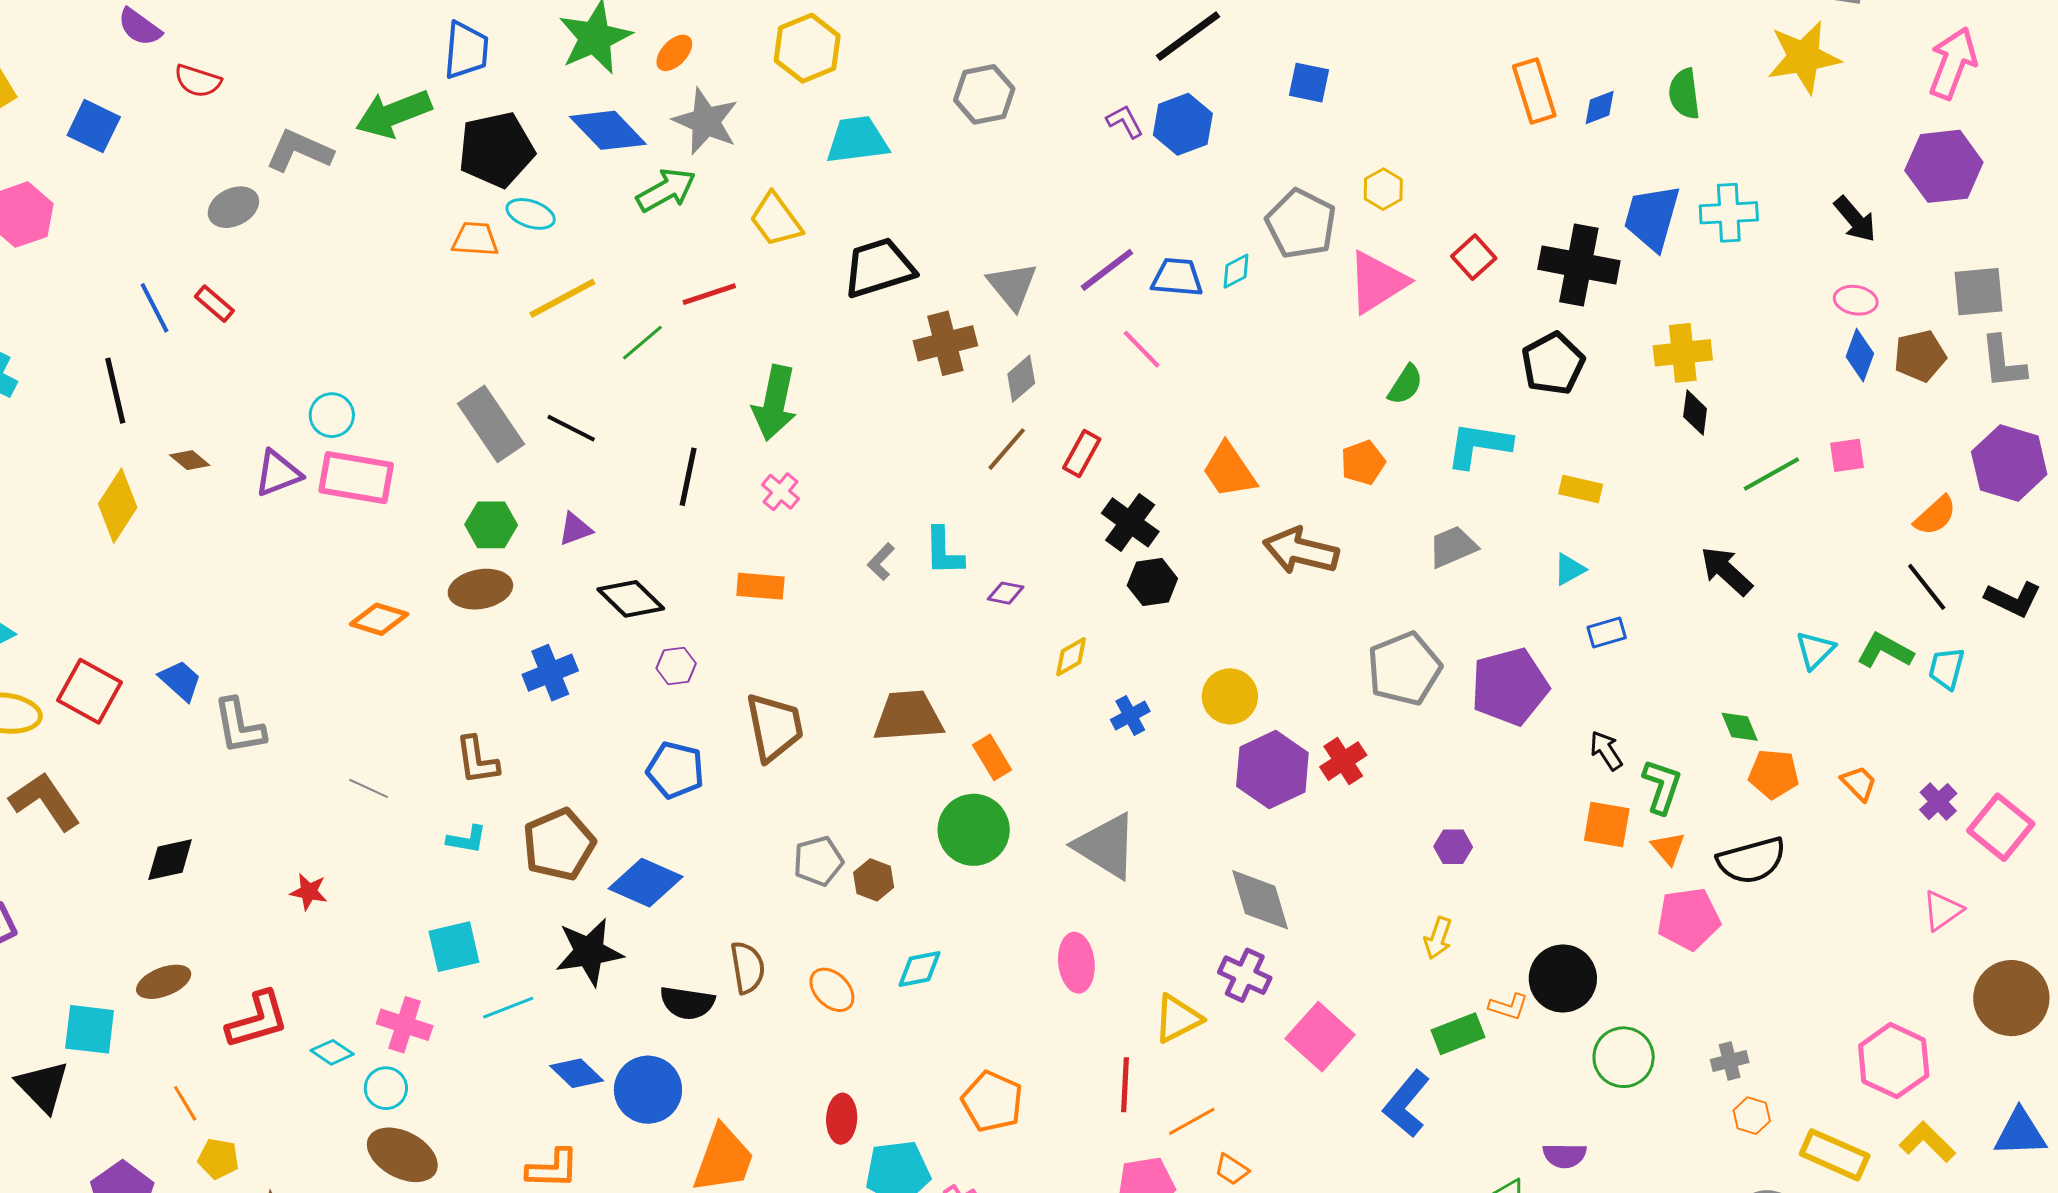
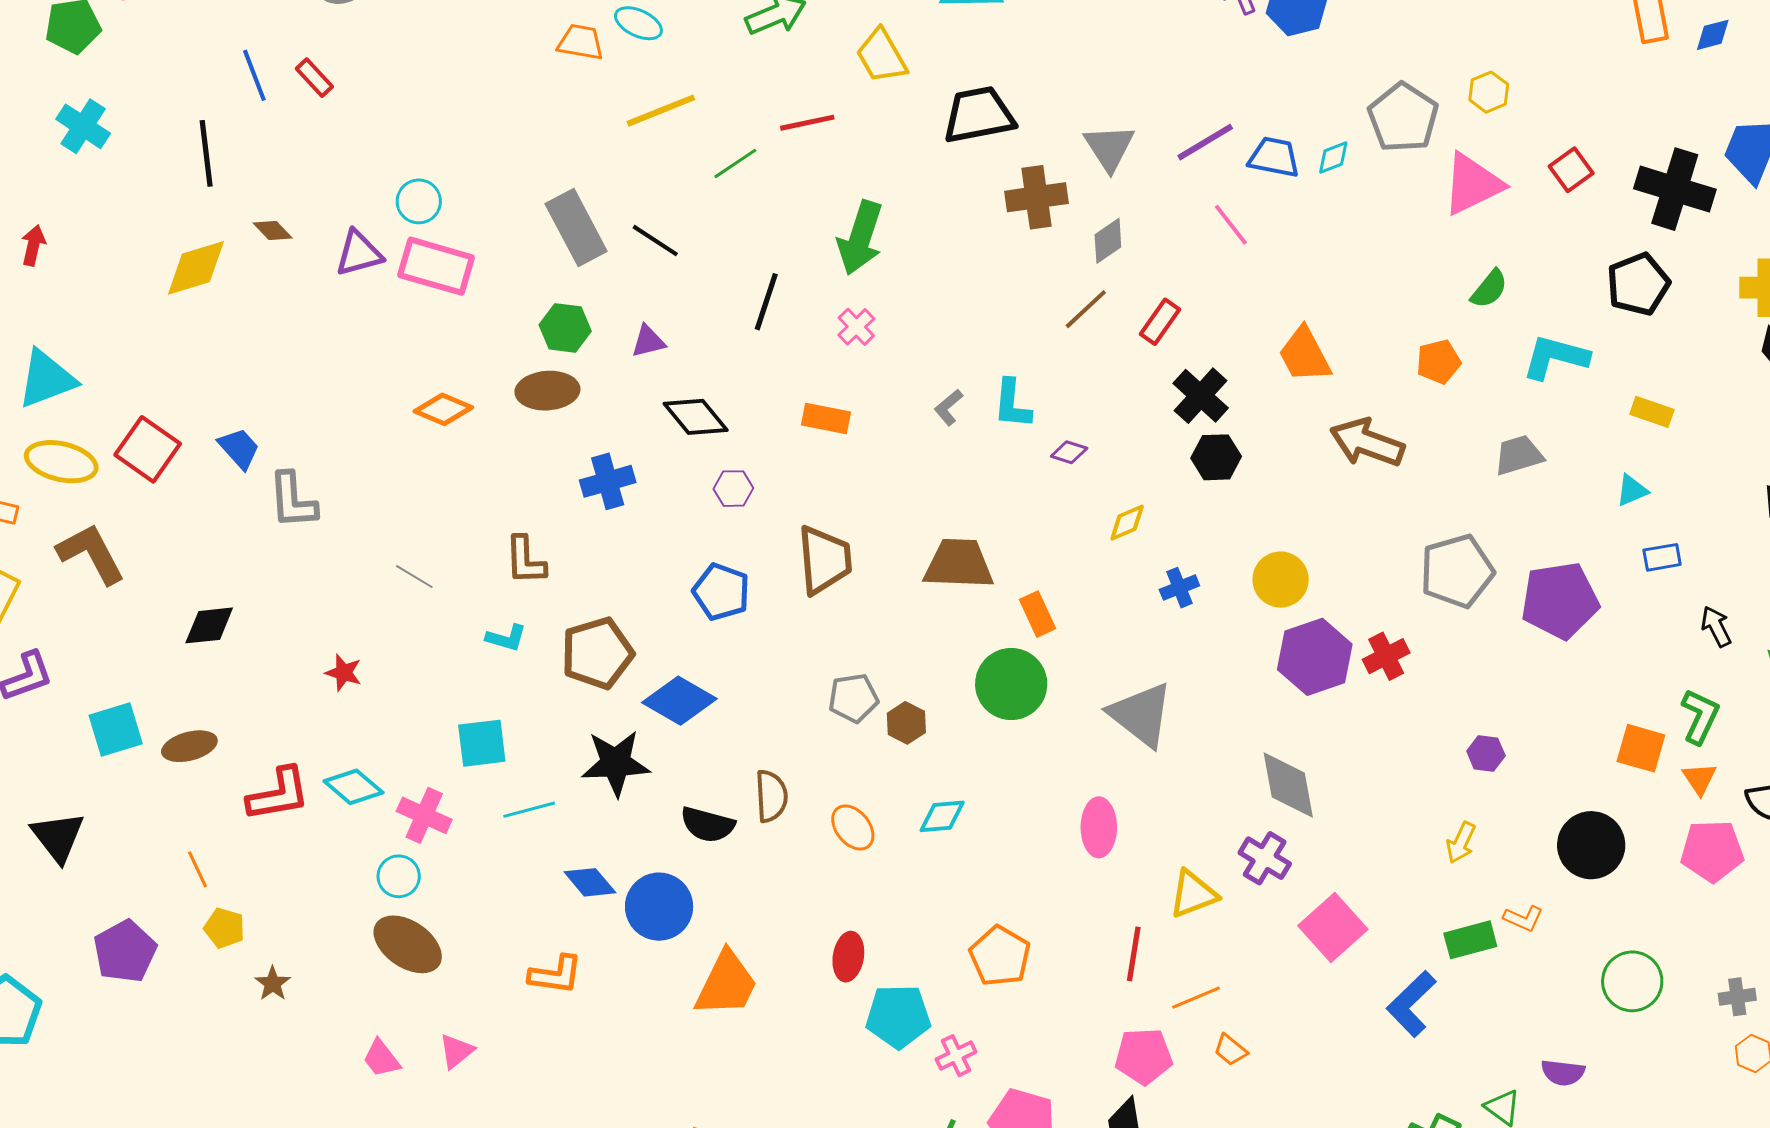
yellow diamond: (118, 506) -> (196, 268), turned 34
black arrow: (1606, 751) -> (1716, 626), moved
black circle: (1563, 978) -> (1591, 845), moved
cyan square: (90, 1029) -> (116, 730), moved, turned -30
cyan diamond: (332, 1052) -> (353, 787), moved, size x1.4

